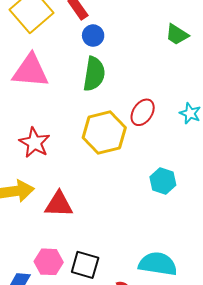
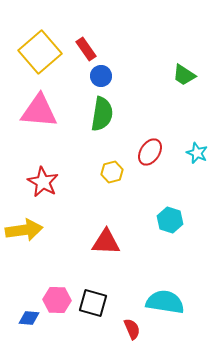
yellow hexagon: (104, 133) -> (112, 172), size x0.5
red triangle: (59, 204) -> (106, 242), moved

